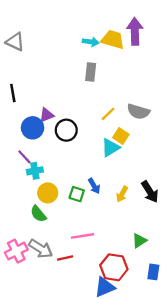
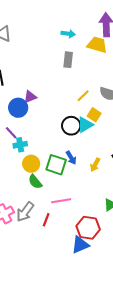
yellow trapezoid: (113, 40) -> (97, 45), moved
black circle: (66, 130) -> (71, 126), moved
green square: (77, 194) -> (56, 165), size x1.5
green semicircle: (38, 214) -> (35, 182), moved
gray arrow: (41, 249) -> (25, 212), turned 95
red line: (65, 258) -> (46, 220), turned -56

